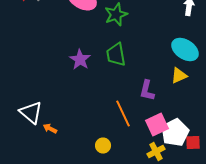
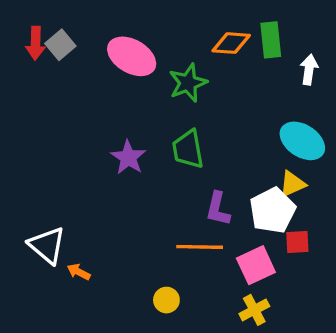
purple L-shape: (147, 90) -> (218, 209), moved
orange line: (123, 114) -> (200, 247), turned -64
white pentagon: (175, 132) -> (273, 211), moved
red square: (193, 142) -> (297, 242), moved

